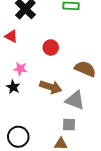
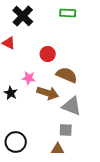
pink star: (20, 69) -> (29, 78), moved
brown semicircle: (85, 69) -> (67, 75), moved

